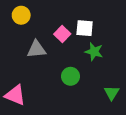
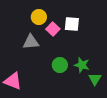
yellow circle: (21, 15) -> (39, 17), moved
green star: (94, 52) -> (82, 65), moved

